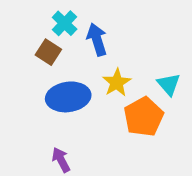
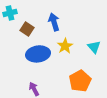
cyan cross: (65, 23) -> (10, 13), moved, turned 32
orange pentagon: (144, 117) -> (80, 81), moved

